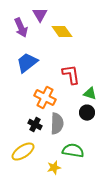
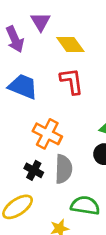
blue trapezoid: (27, 63) -> (23, 87), turned 60
red L-shape: (71, 75) -> (72, 81), moved

